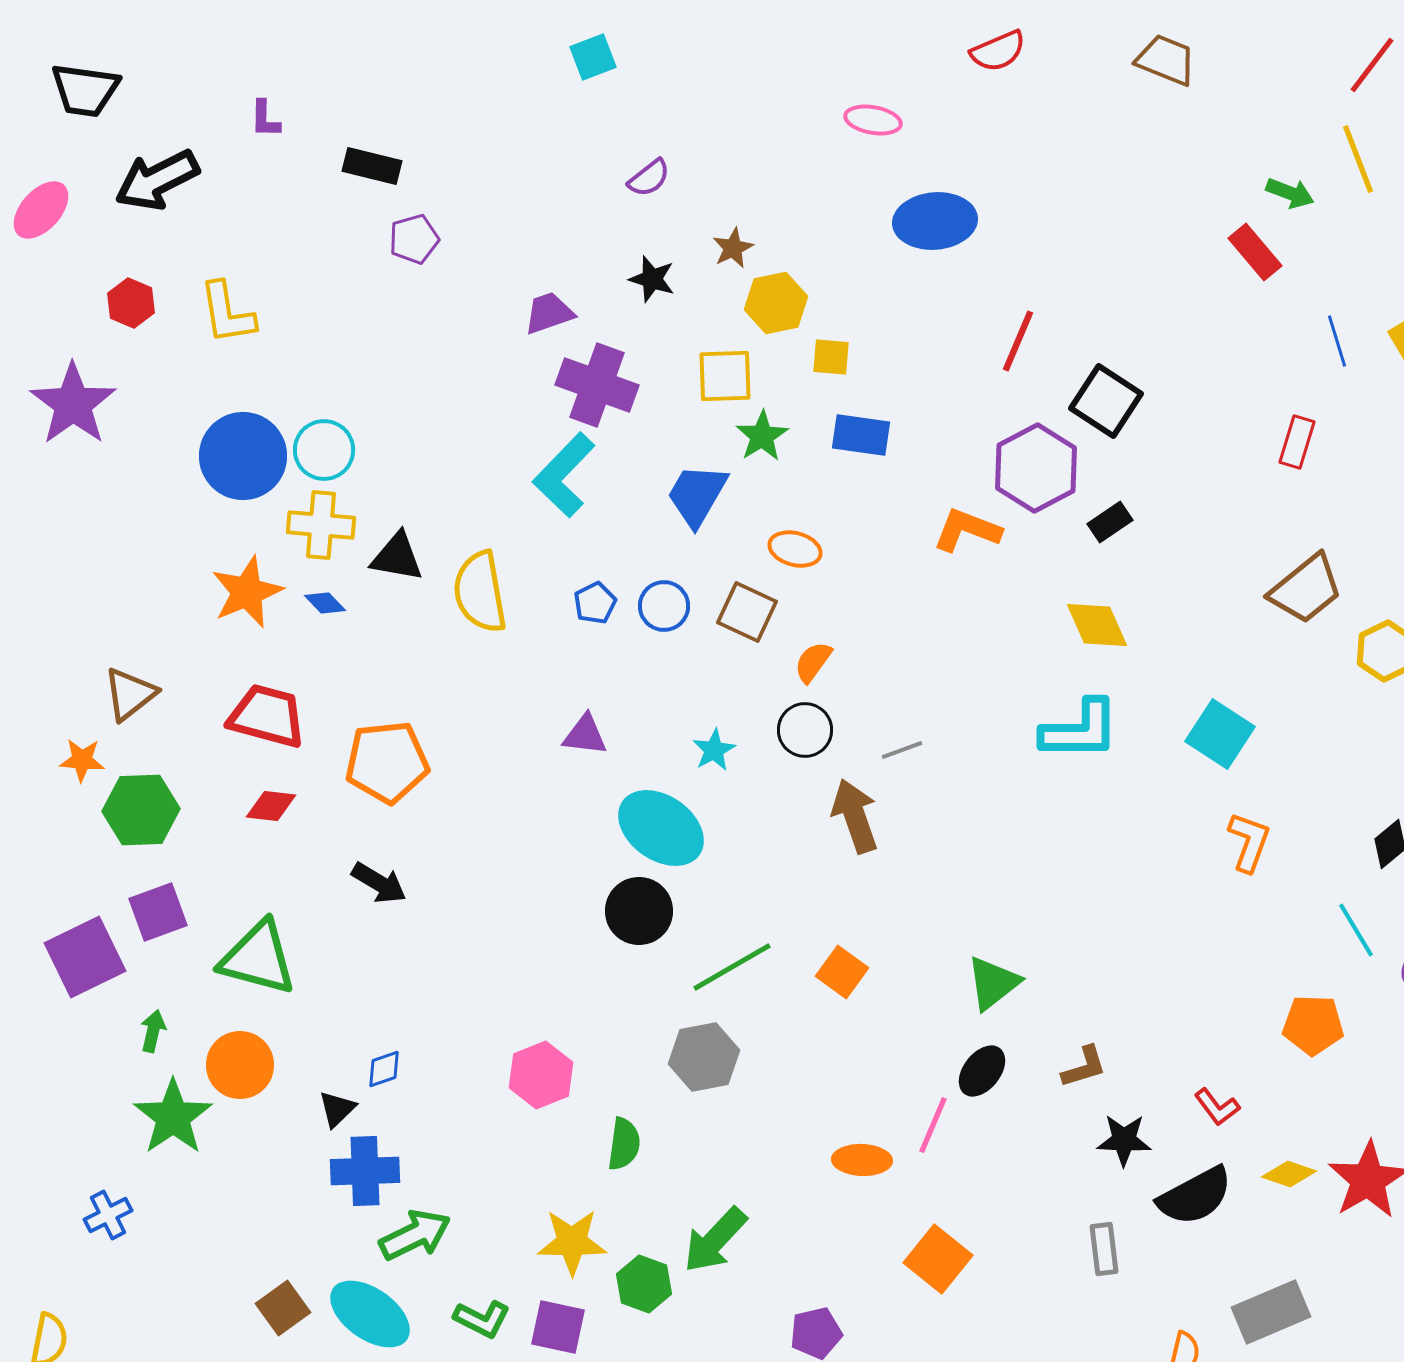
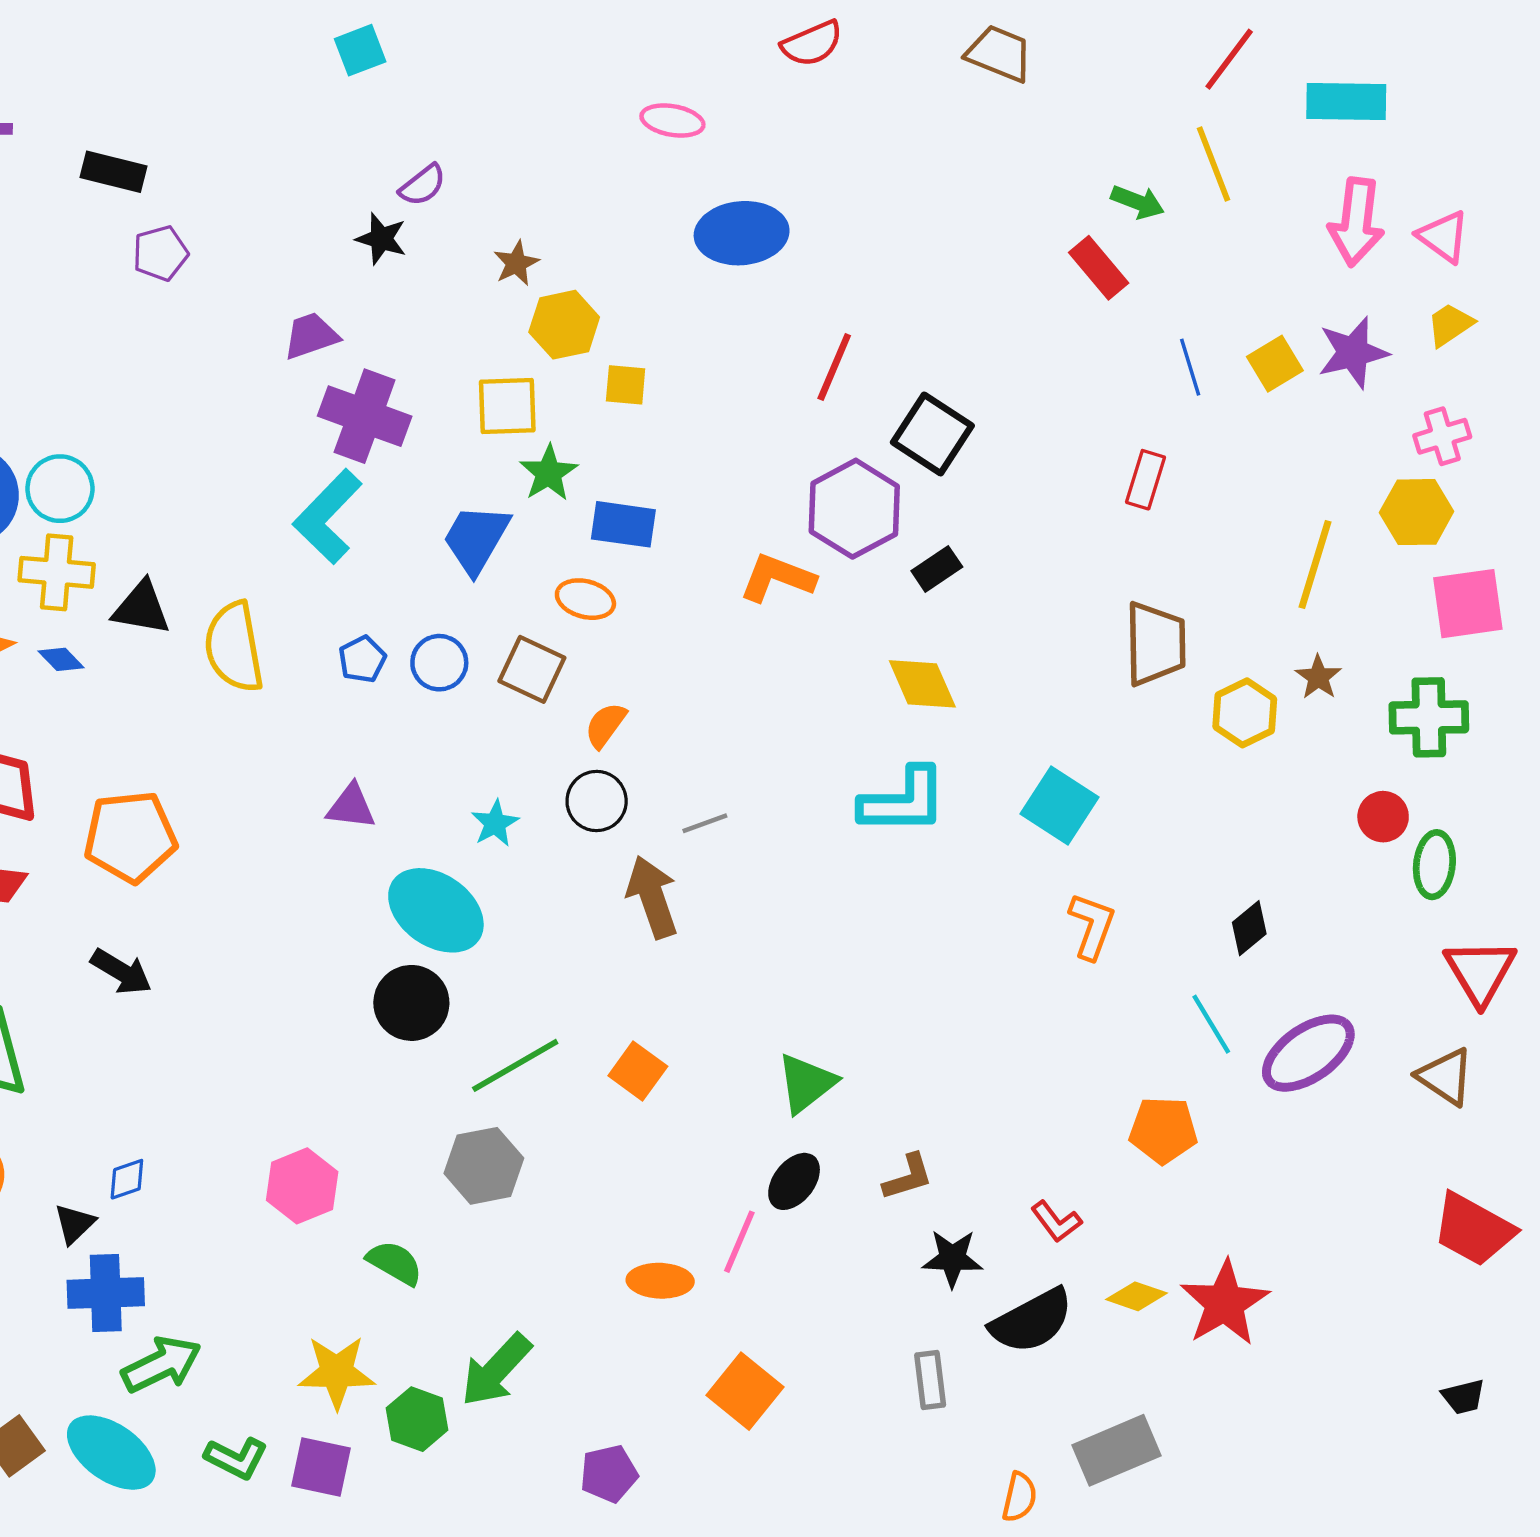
black star: (652, 279) -> (381, 239), moved
blue rectangle: (861, 435) -> (623, 524), moved
brown trapezoid: (1306, 589) -> (1155, 644), turned -52
green semicircle: (624, 1144) -> (395, 1263), turned -68

